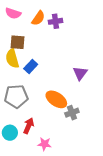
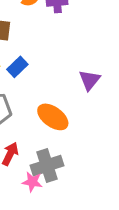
gray cross: (72, 113) -> (47, 166), moved, size x1.5

